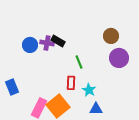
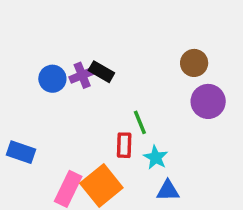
purple cross: (47, 43) -> (82, 75), turned -32
green line: (79, 62) -> (140, 122), moved
blue rectangle: (12, 87) -> (21, 152), turned -49

